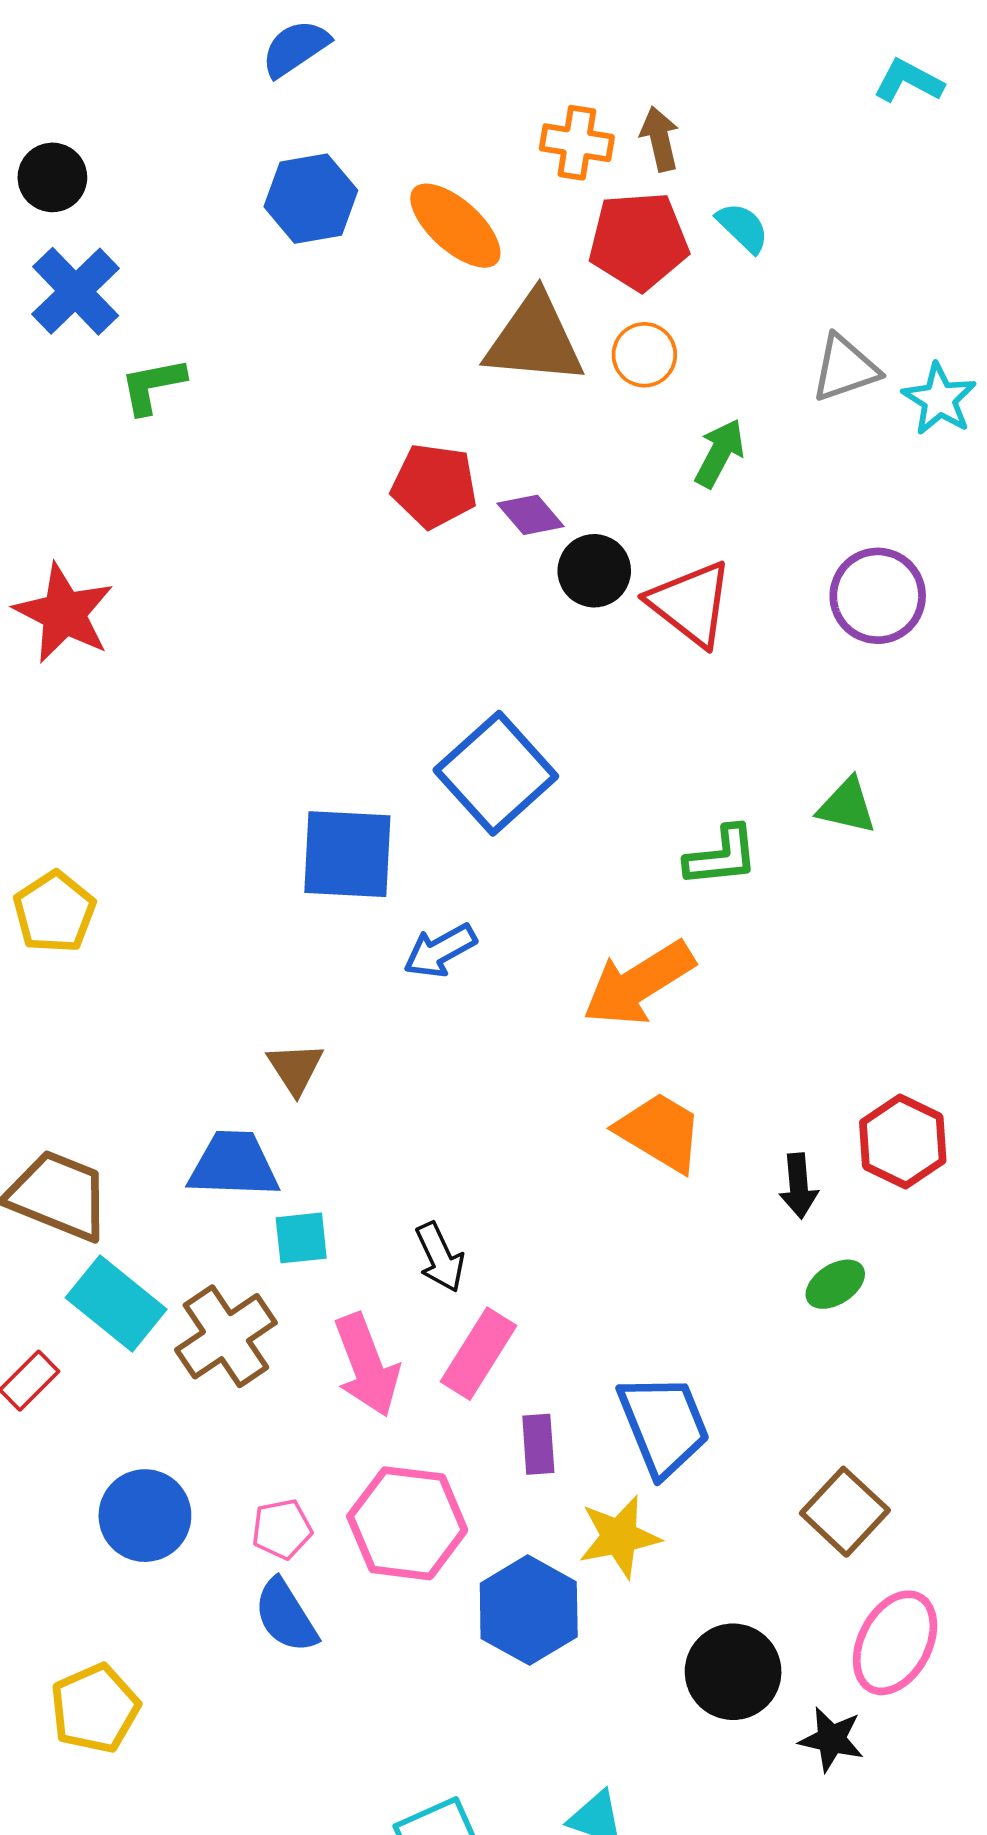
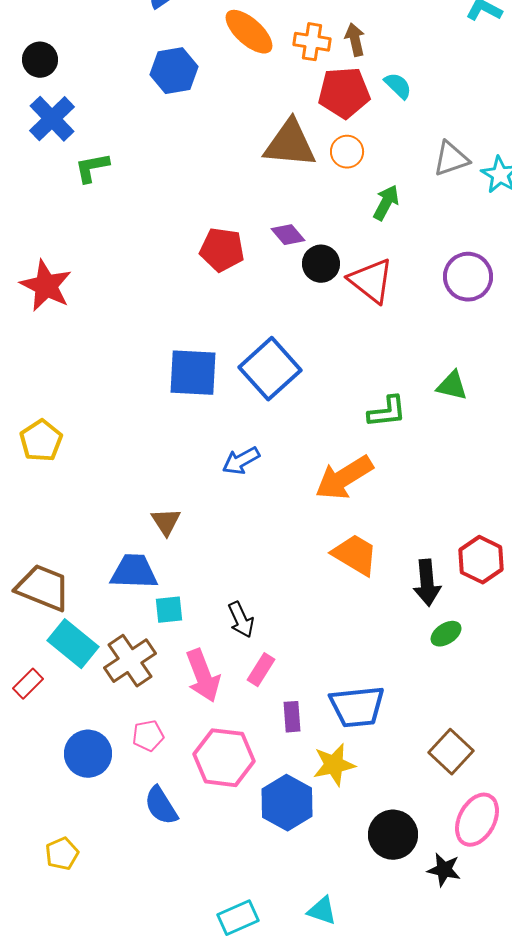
orange ellipse: (455, 226) -> (249, 32), moved
red pentagon: (434, 486) -> (222, 250), moved
blue square: (347, 854) -> (193, 373), moved
black arrow: (799, 1186) -> (427, 583), size x1.4
pink rectangle: (479, 1354) -> (261, 670), size x0.7
blue trapezoid: (664, 1425) -> (357, 707), turned 106
pink pentagon: (282, 1529) -> (148, 736), moved
yellow pentagon: (95, 1708) -> (62, 854), size x0.7

